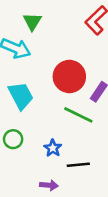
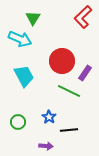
green circle: (13, 139) -> (18, 122), moved

